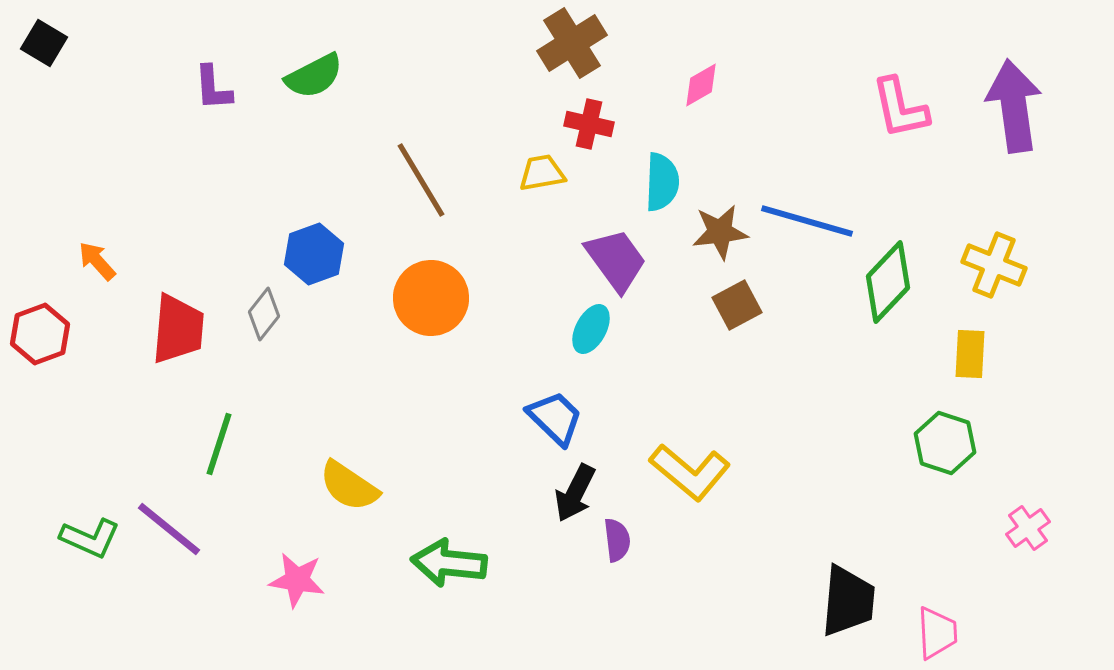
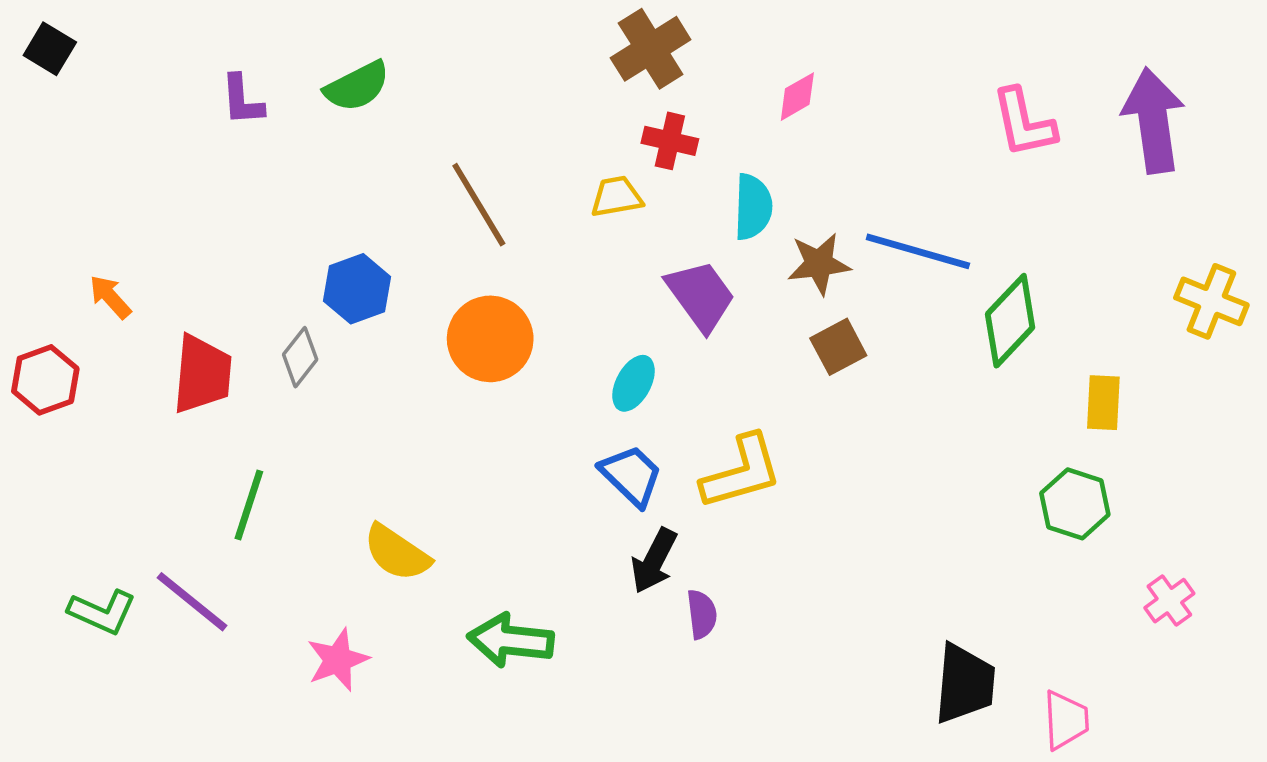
yellow cross: (994, 265) -> (1211, 301), moved
cyan ellipse: (591, 329) -> (634, 383), moved
yellow L-shape: (690, 472) -> (742, 472), moved, turned -56
pink star: (297, 580) -> (338, 660), turned -30

